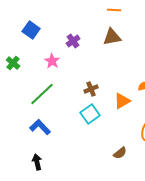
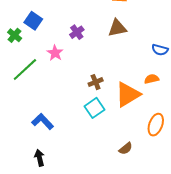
green cross: (13, 63) -> (15, 35), moved
green line: (42, 94) -> (25, 70), moved
orange triangle: (122, 101) -> (128, 94), size x1.5

